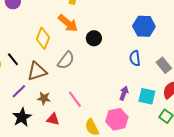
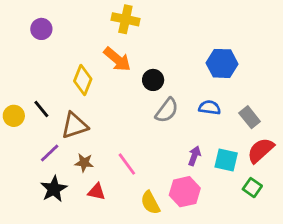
blue semicircle: (135, 58) -> (210, 108), turned 105
gray semicircle: (66, 60) -> (167, 110), moved

